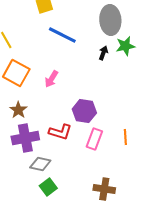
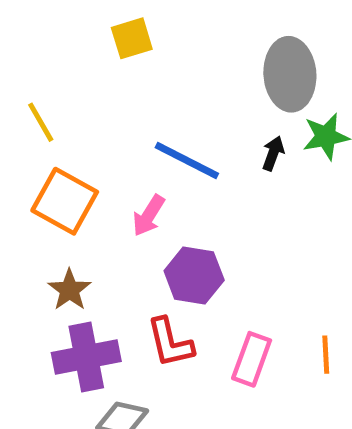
blue line: (62, 35) -> (187, 161), moved
purple hexagon: (84, 111) -> (194, 275), moved
red L-shape: (60, 132) -> (170, 343), turned 60

